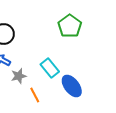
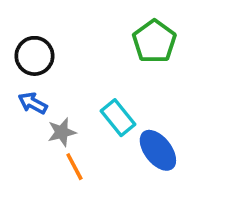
orange line: (35, 95) -> (74, 167), moved

